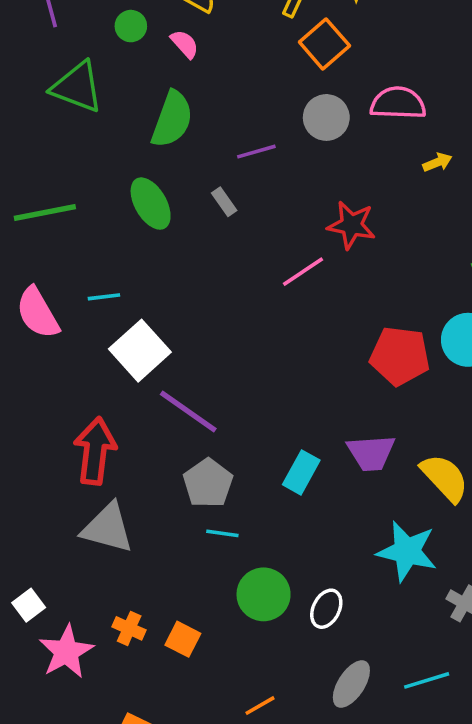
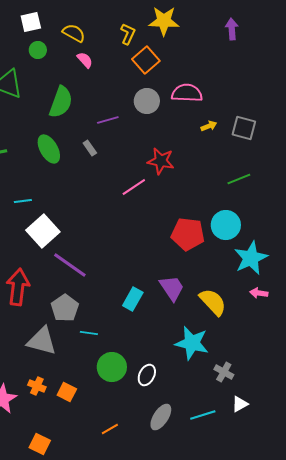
pink semicircle: (185, 44) -> (85, 60), moved
purple trapezoid: (371, 453) -> (172, 288), turned -120
gray pentagon: (208, 483) -> (65, 308), moved
gray triangle: (108, 528) -> (42, 341), moved

